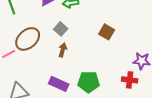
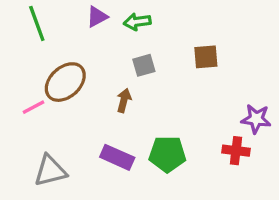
gray square: (61, 29) -> (144, 65), moved, turned 32
brown square: (107, 32) -> (206, 57), moved, turned -35

